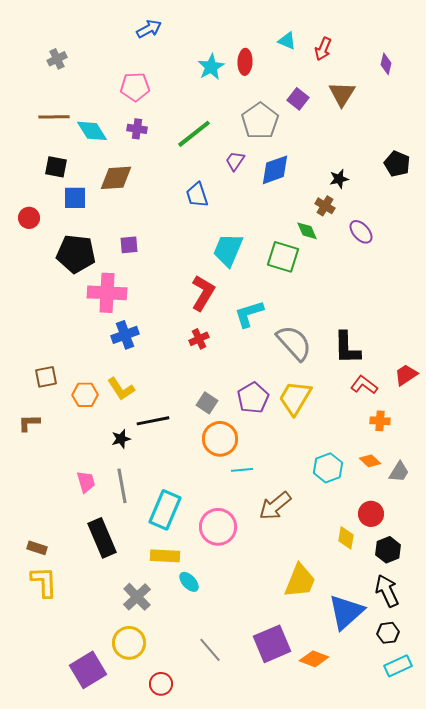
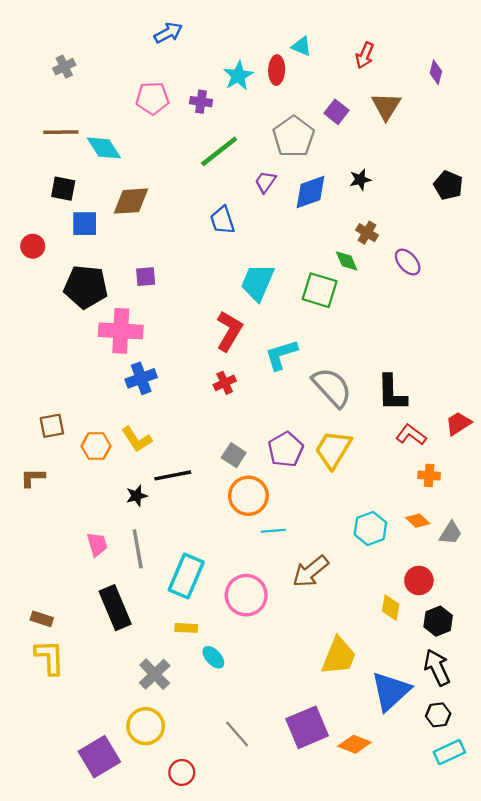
cyan triangle: (287, 41) -> (301, 46), moved
purple cross: (137, 129) -> (201, 102), moved
black star: (339, 179) -> (360, 180), moved
yellow rectangle: (165, 556) -> (186, 628), size x0.7

